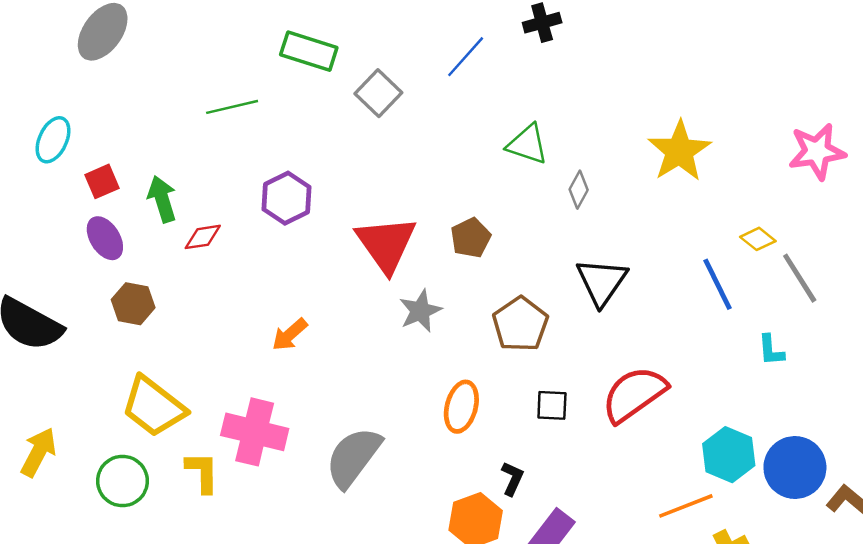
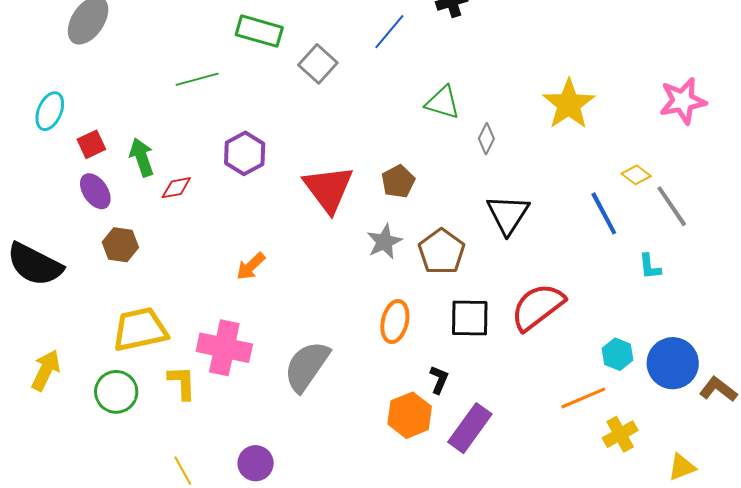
gray star: (420, 311) -> (384, 242), moved
black square: (552, 405) -> (470, 318), size x1.5
yellow trapezoid: (154, 407) -> (140, 329), turned 132
cyan hexagon: (729, 455) -> (618, 354), size x0.7

